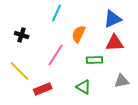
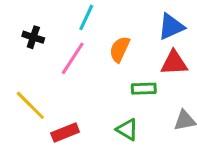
black cross: (22, 35) -> (33, 37), moved
pink line: (56, 55) -> (73, 58), moved

